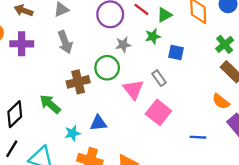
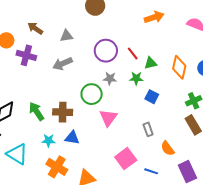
gray arrow: (65, 42) -> (63, 64), turned 72
gray rectangle: (159, 78) -> (148, 129), moved
brown cross: (78, 82) -> (63, 112), moved
orange semicircle: (221, 101) -> (168, 148), moved
pink square: (158, 112) -> (126, 159), moved

